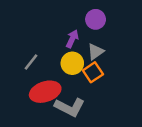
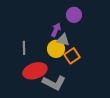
gray triangle: (96, 52) -> (63, 40), moved, turned 48
gray line: (31, 62) -> (24, 48), turned -40

